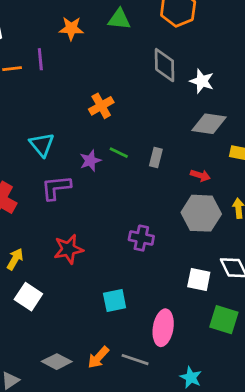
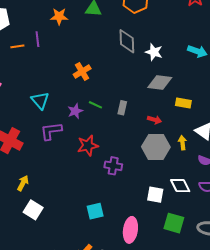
red star: (68, 249) -> (88, 146), moved

